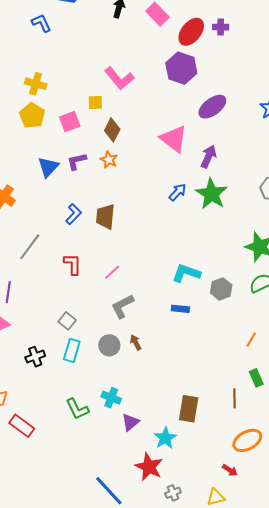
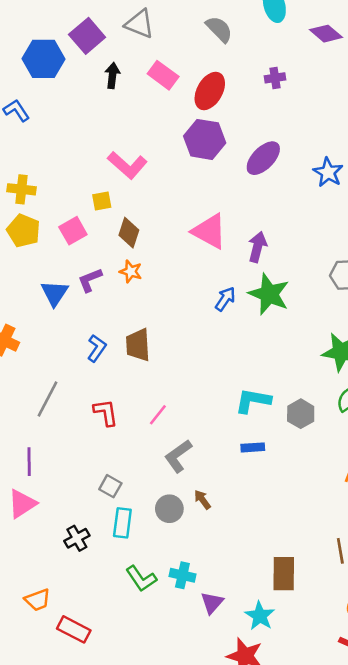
purple cross: (221, 27) -> (275, 78), moved
purple ellipse: (212, 107) -> (263, 158), moved
green L-shape: (77, 409) -> (141, 579), moved

